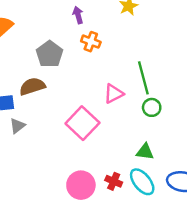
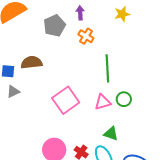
gray pentagon: (50, 54) -> (54, 26), moved
green line: (143, 78) -> (107, 68), moved
pink triangle: (114, 94) -> (103, 102), moved

